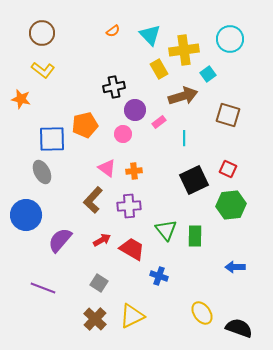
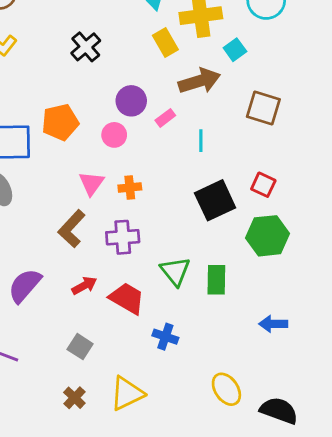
black cross: (114, 87) -> (86, 47), moved, turned -30
pink triangle: (107, 168) -> (91, 183), turned 30
brown cross: (95, 319) -> (74, 398), size x0.7

